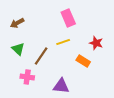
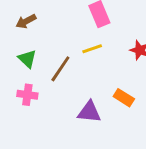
orange rectangle: (83, 61) -> (124, 98), moved
pink cross: (27, 77) -> (27, 95), moved

